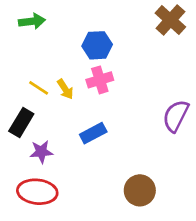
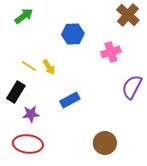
green arrow: (32, 21) -> (24, 16), turned -30
pink cross: (100, 80) -> (111, 52), moved

